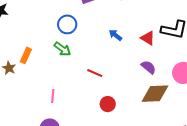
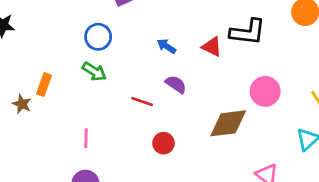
purple semicircle: (148, 67) -> (176, 84), moved

